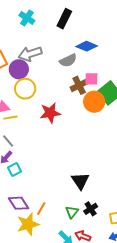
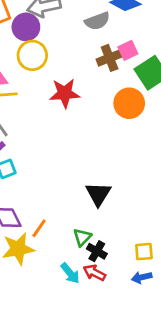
pink square: (91, 79) -> (128, 50), turned -32
orange circle: (94, 102) -> (129, 103), moved
black cross: (91, 209) -> (97, 251), moved, turned -32

